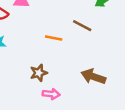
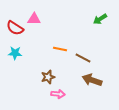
brown line: (82, 26) -> (83, 58), moved

